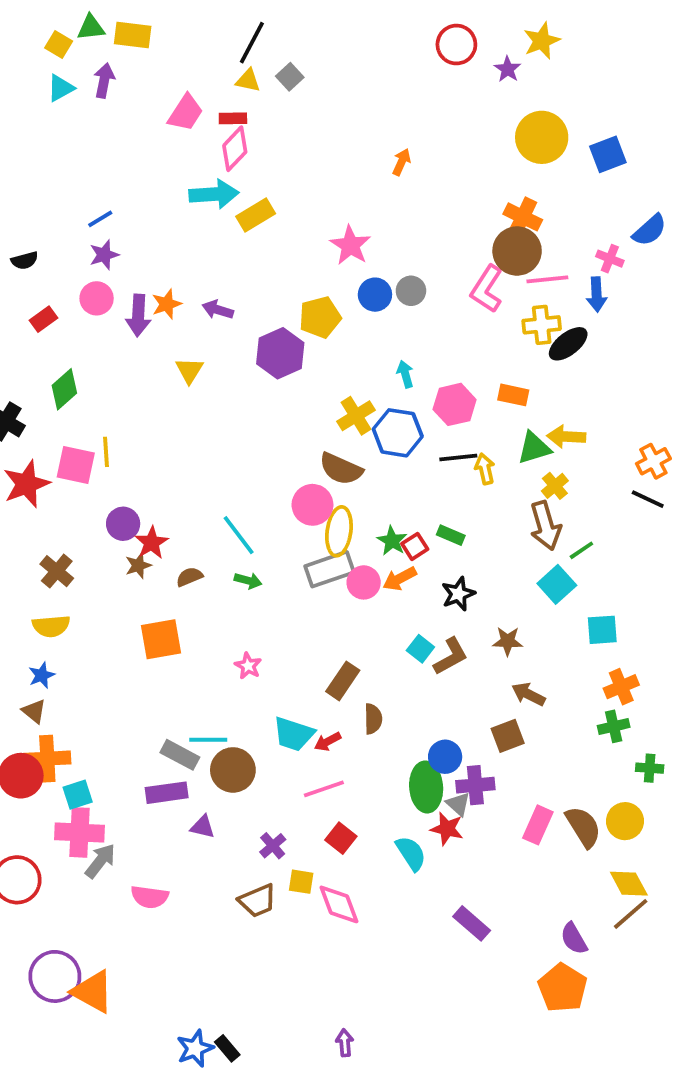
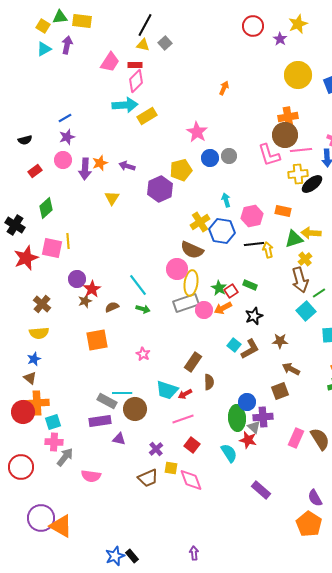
orange cross: (523, 217) -> (288, 117), turned -36
pink L-shape: (487, 289) -> (269, 155), turned -50
pink cross: (79, 832) -> (54, 442), size x0.7

